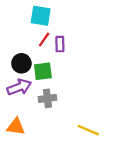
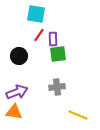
green square: (43, 71) -> (58, 54), moved
purple arrow: (19, 87) -> (17, 92), moved
gray cross: (47, 98) -> (57, 87), moved

